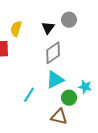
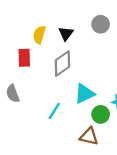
black triangle: (48, 28) -> (66, 34), moved
gray diamond: (53, 53) -> (62, 64), moved

